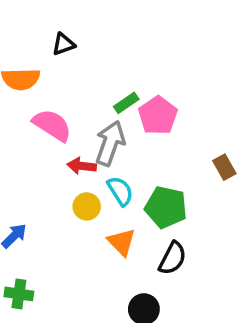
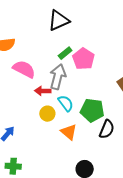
black triangle: (63, 44) -> (59, 20), moved, size x1.6
black semicircle: (173, 258) -> (107, 129), moved

